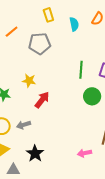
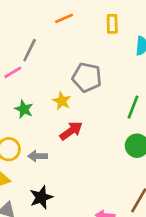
orange line: (12, 32) -> (64, 18), moved
gray pentagon: (40, 44) -> (87, 77), moved

